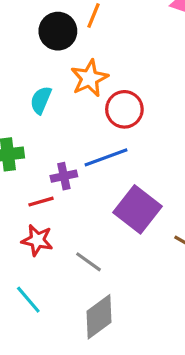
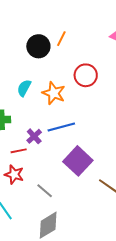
orange star: (89, 78) -> (54, 93), moved, turned -30
red circle: (124, 109) -> (86, 75), moved
purple cross: (64, 176) -> (34, 136), turned -35

